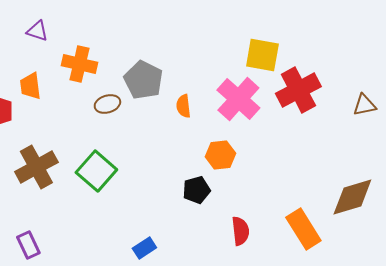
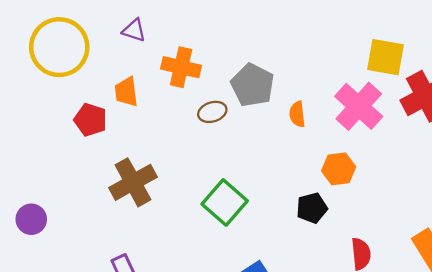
green square: (96, 171) -> (225, 202), moved

